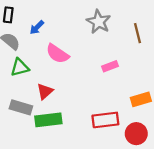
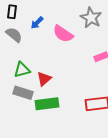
pink semicircle: (57, 54) -> (63, 34), moved
green triangle: (20, 67) -> (22, 70), moved

